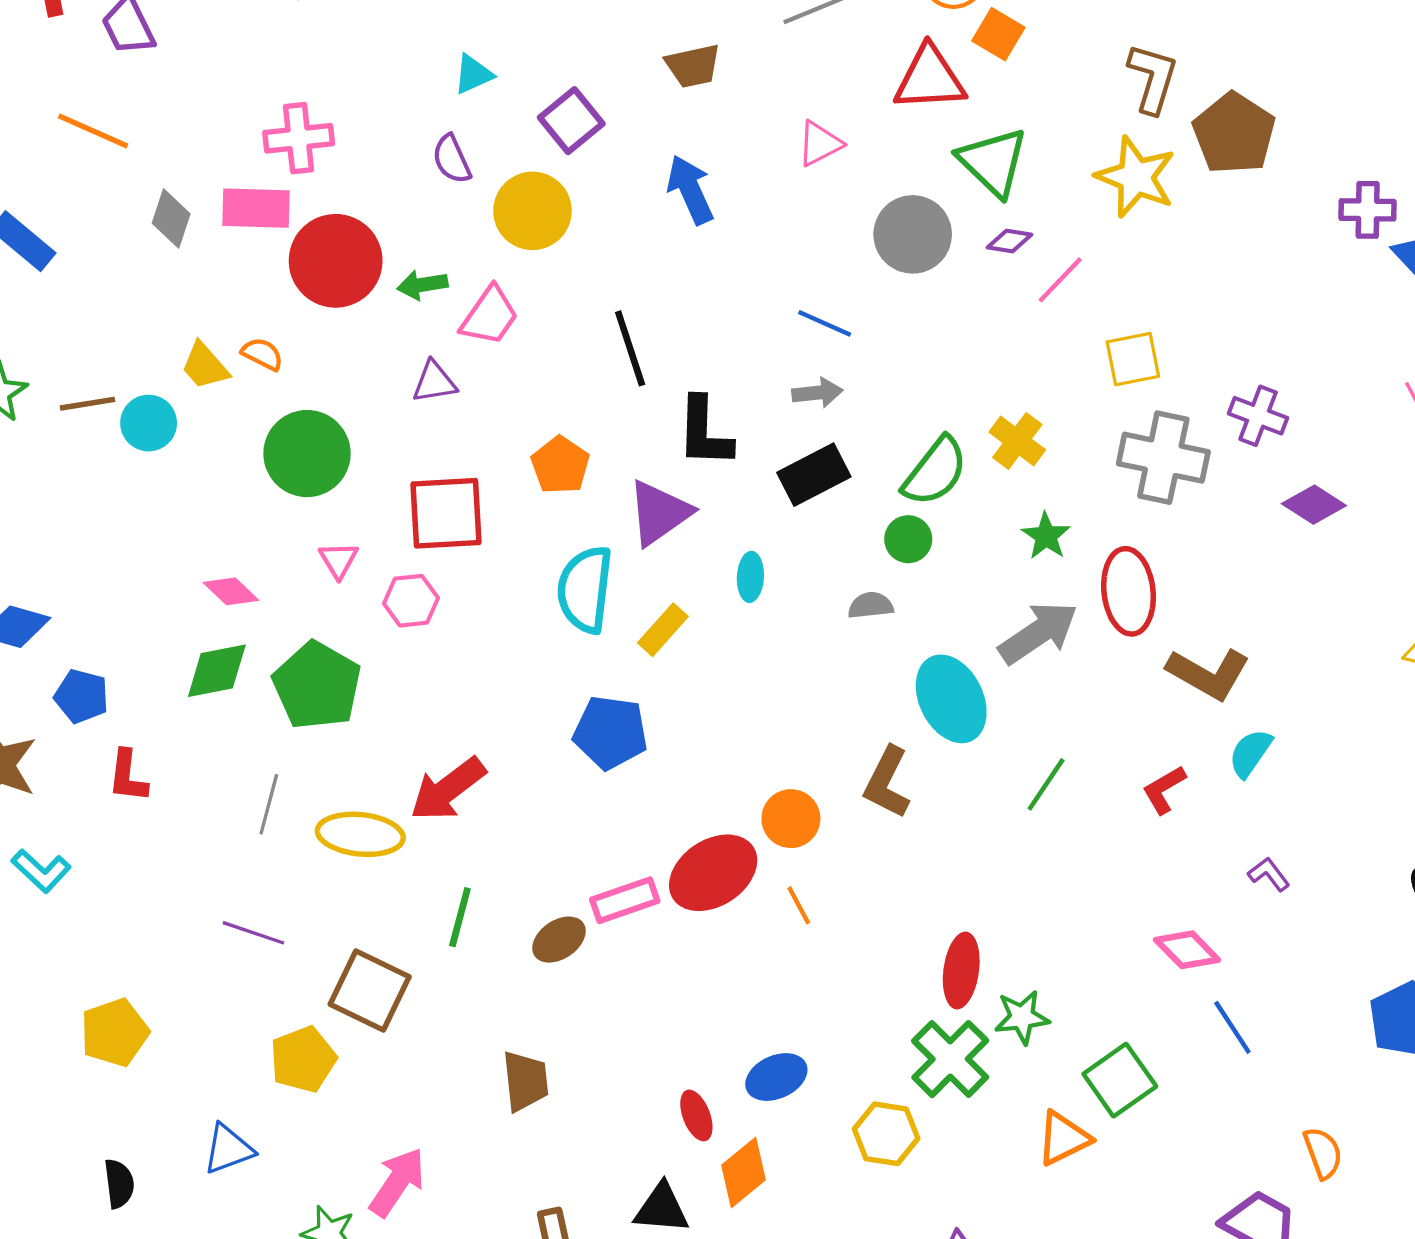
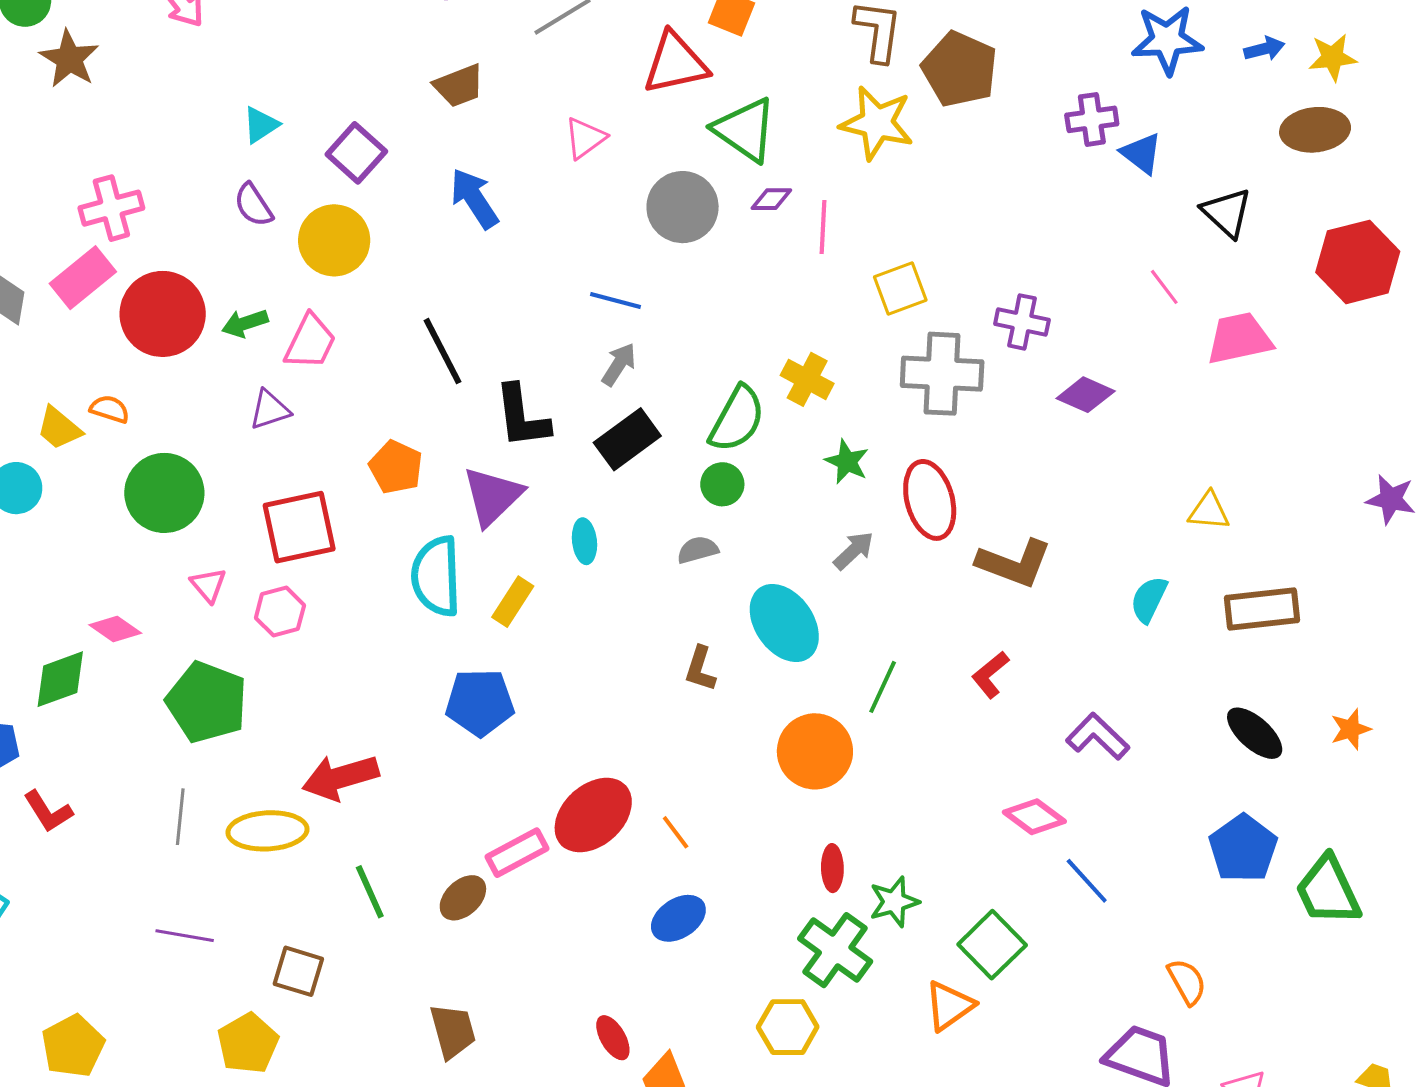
pink rectangle: (256, 208) -> (83, 278), turned -32
pink line: (1060, 280) -> (823, 227), turned -32
gray arrow: (817, 393) -> (619, 364), turned -42
gray arrow: (1038, 633) -> (854, 551), size x0.6
green diamond: (217, 671) -> (60, 679), moved
cyan semicircle: (1250, 753) -> (1149, 599), moved
red L-shape: (128, 776) -> (48, 811), turned -30
brown L-shape: (887, 782) -> (700, 669), moved, size x0.7
red arrow: (448, 789) -> (340, 777), turned 30
orange circle: (791, 819) -> (815, 751), moved, size x1.4
purple L-shape: (1269, 874) -> (1098, 736), size x1.6
green line: (460, 917) -> (370, 892), turned -30
red ellipse: (961, 970) -> (832, 868), size x0.7
brown square: (370, 991) -> (298, 971), size x0.7
blue ellipse: (776, 1077) -> (678, 918), moved

